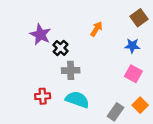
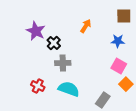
brown square: (139, 18) -> (124, 16), turned 35
red cross: (43, 96) -> (38, 86), turned 32
orange square: (140, 105) -> (126, 84), moved

